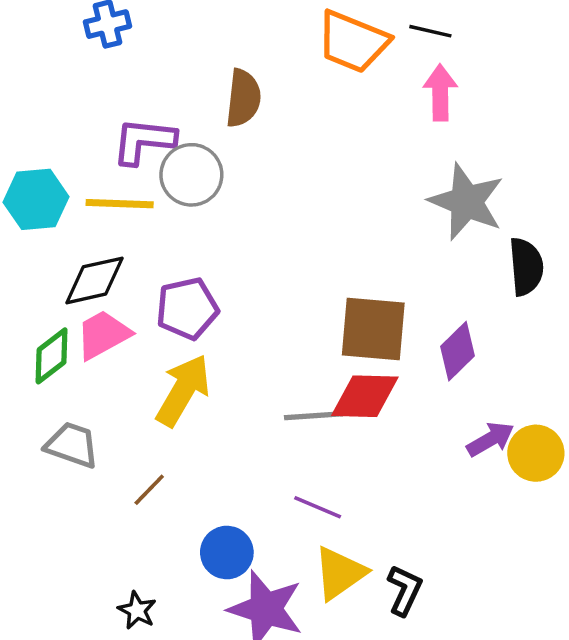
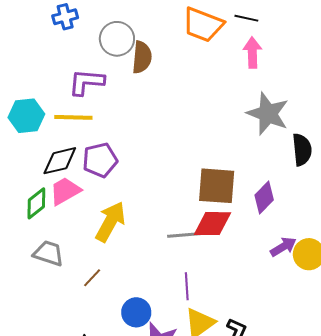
gray circle: (191, 175) -> (117, 39), moved
purple pentagon: (187, 308) -> (100, 160), moved
purple line: (318, 507) -> (187, 286), turned 64

